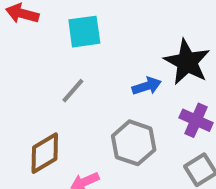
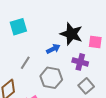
gray line: (73, 91) -> (25, 63), moved

